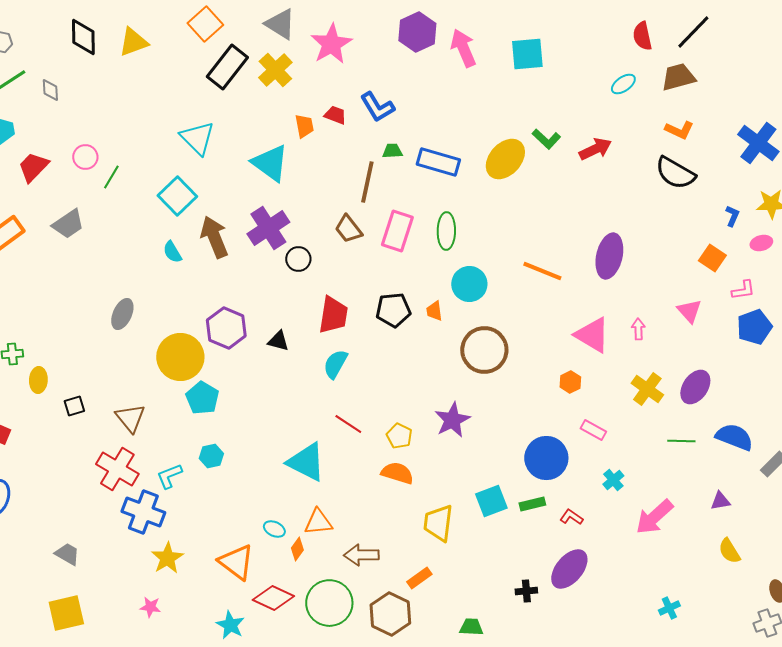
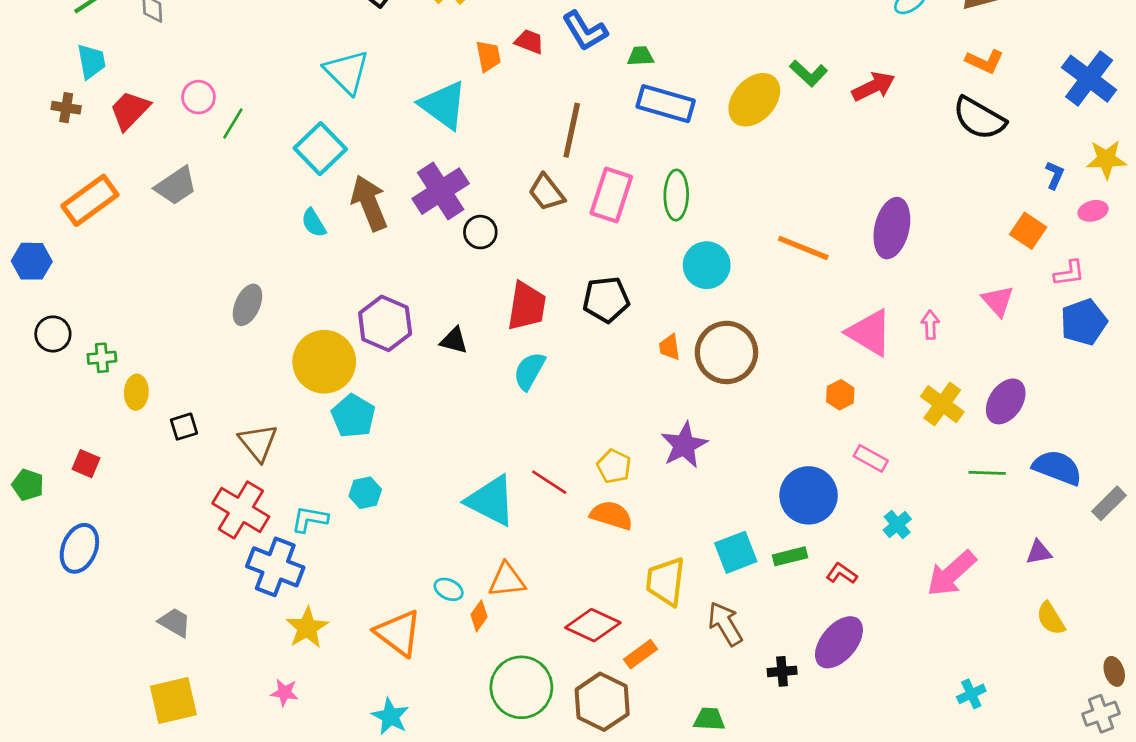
green trapezoid: (392, 151) -> (640, 56), moved
orange trapezoid: (434, 311) -> (670, 347), moved
red line: (348, 424) -> (549, 482), moved
cyan L-shape: (169, 476) -> (310, 519), turned 32
brown arrow: (361, 555) -> (725, 624), moved, turned 60
red diamond: (273, 598) -> (593, 625), moved

